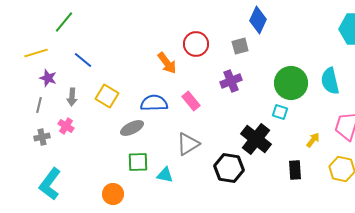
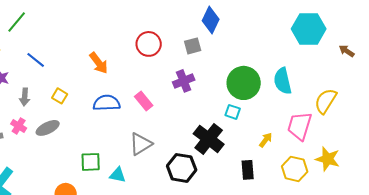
orange arrow: (167, 63) -> (99, 63), moved
yellow square: (107, 96) -> (60, 96), size x0.7
gray ellipse: (132, 128) -> (48, 128), moved

